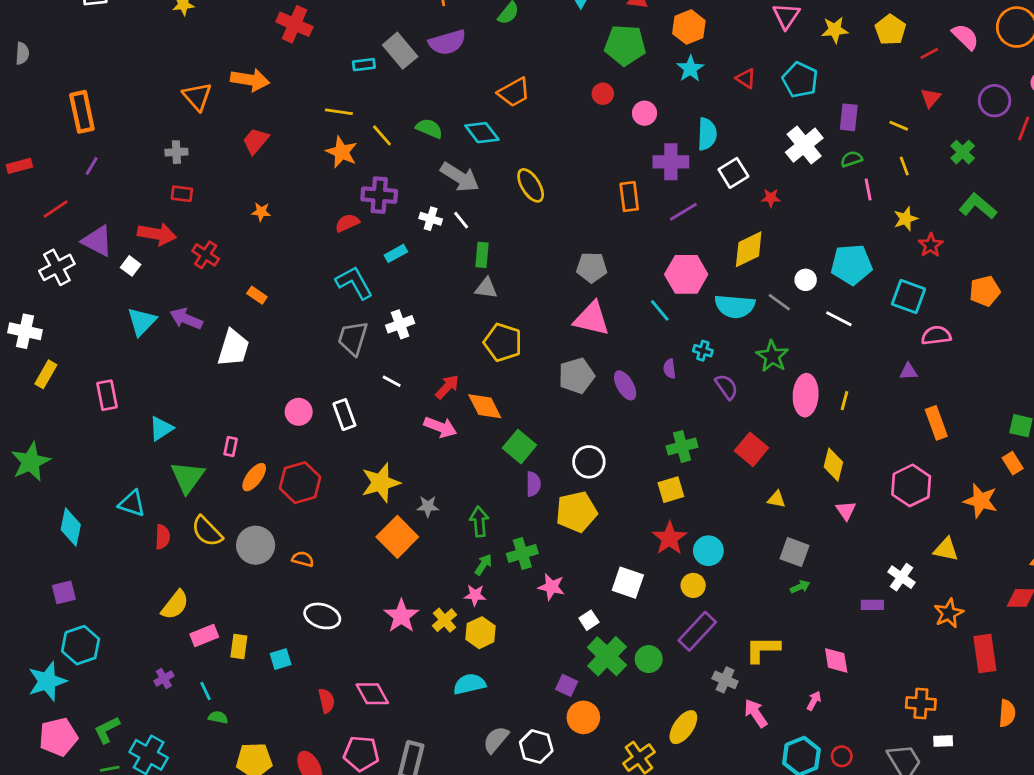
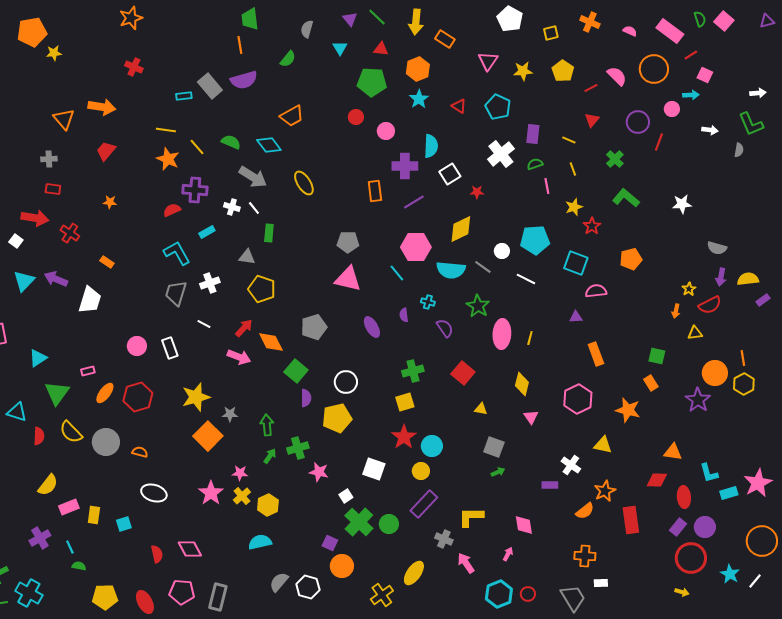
red cross: (294, 24) -> (134, 67), size x0.7
gray triangle: (486, 288) -> (247, 257), moved
yellow pentagon: (503, 342) -> (262, 289), moved
gray pentagon: (576, 376) -> (314, 327), moved
pink rectangle: (231, 447) -> (88, 371), turned 64
pink star: (475, 595) -> (240, 473), moved
purple cross: (164, 678) -> (40, 538), size x1.5
orange semicircle: (1007, 713) -> (585, 511), moved, turned 48

